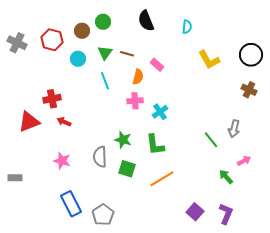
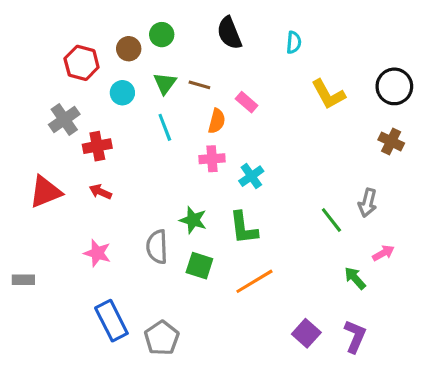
gray cross: (17, 43) -> (64, 119), moved, turned 30
red cross: (52, 99) -> (97, 146), moved

